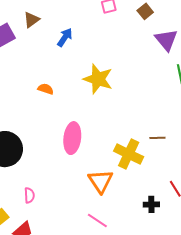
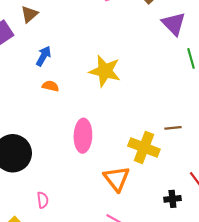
blue arrow: (65, 37) -> (44, 56), moved

